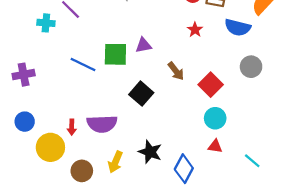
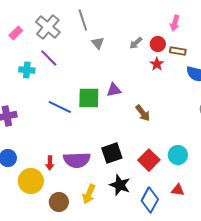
red star: (195, 30) -> (157, 64), moved
red square: (211, 85) -> (149, 160), moved
black square: (141, 94) -> (112, 153), moved, turned 30
red triangle: (215, 146) -> (178, 190), moved

